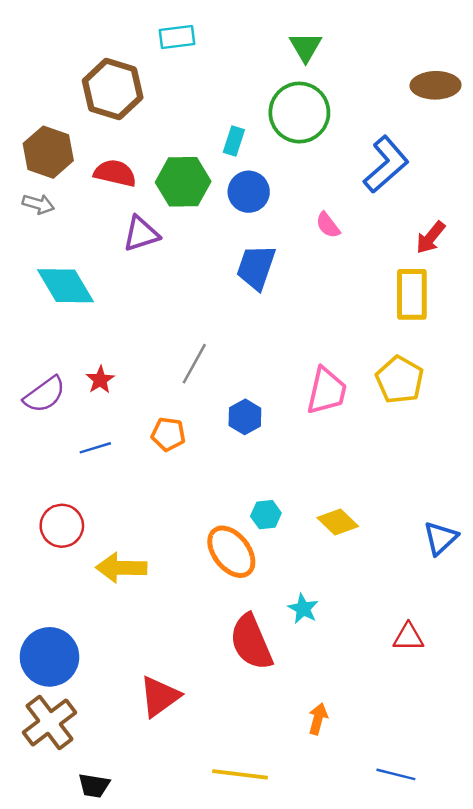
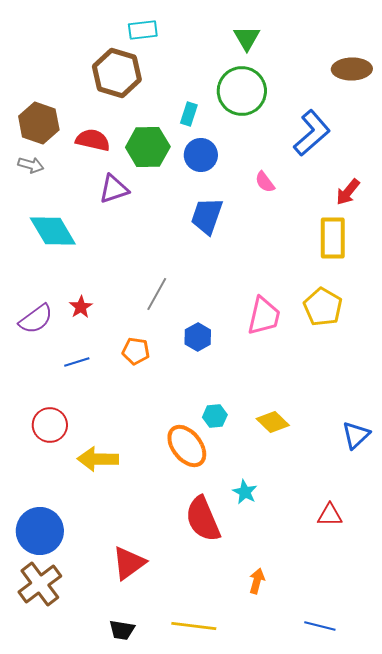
brown hexagon: (113, 89) -> (117, 73), moved
black trapezoid: (94, 786) -> (122, 630), moved

